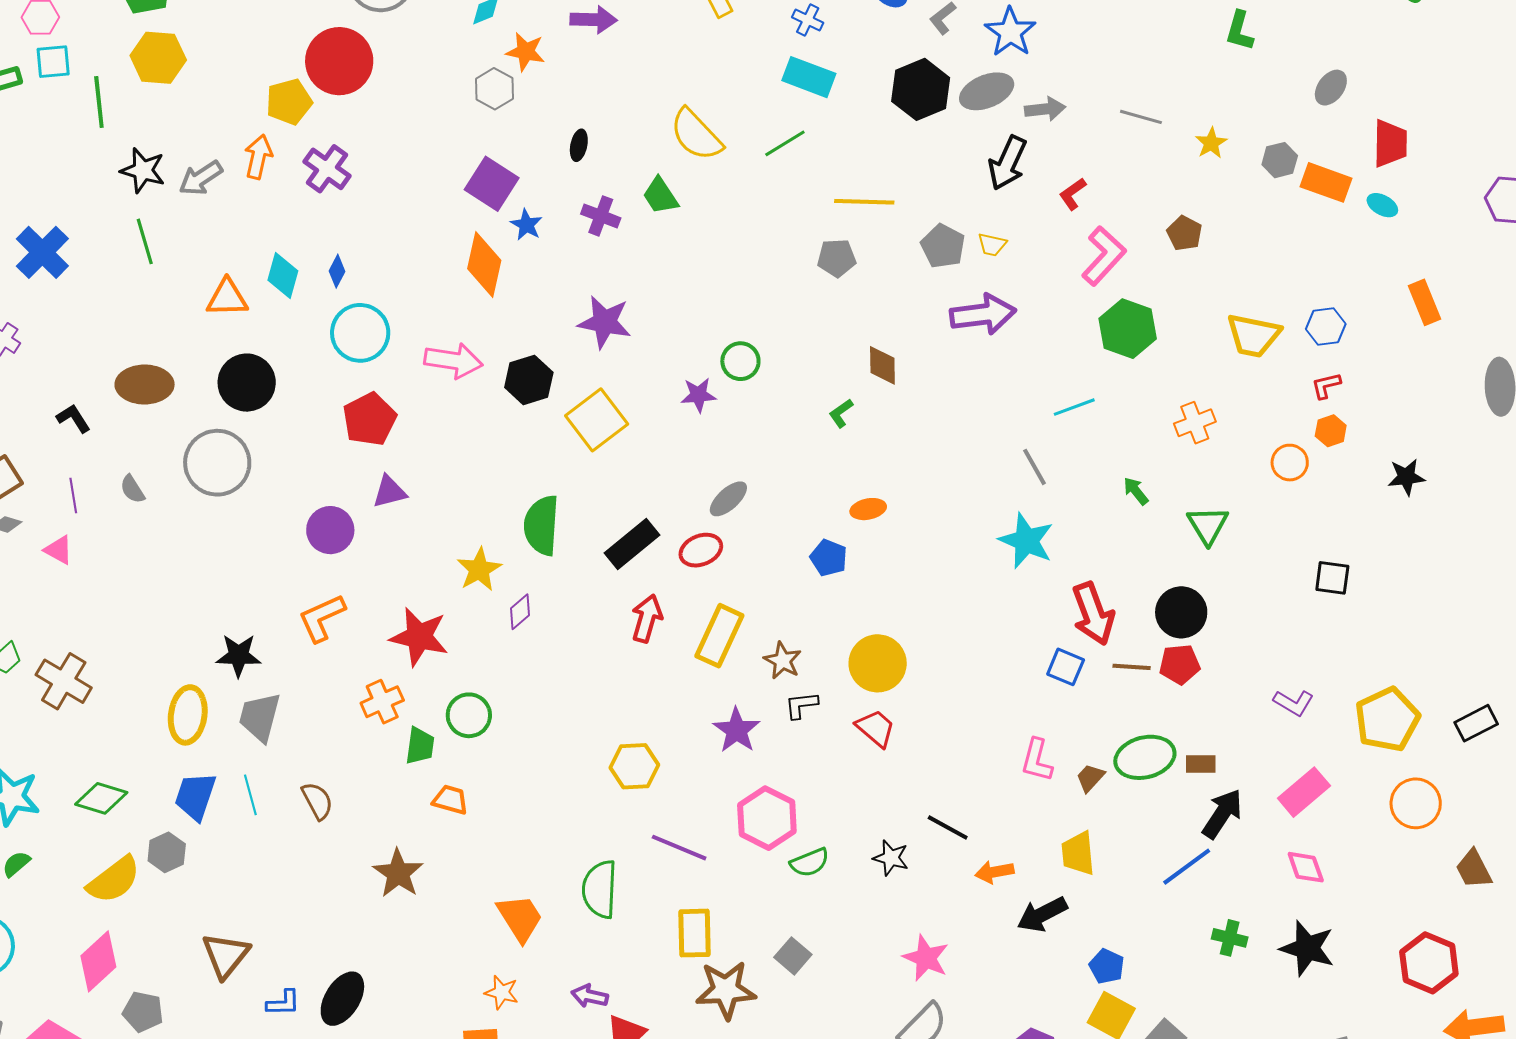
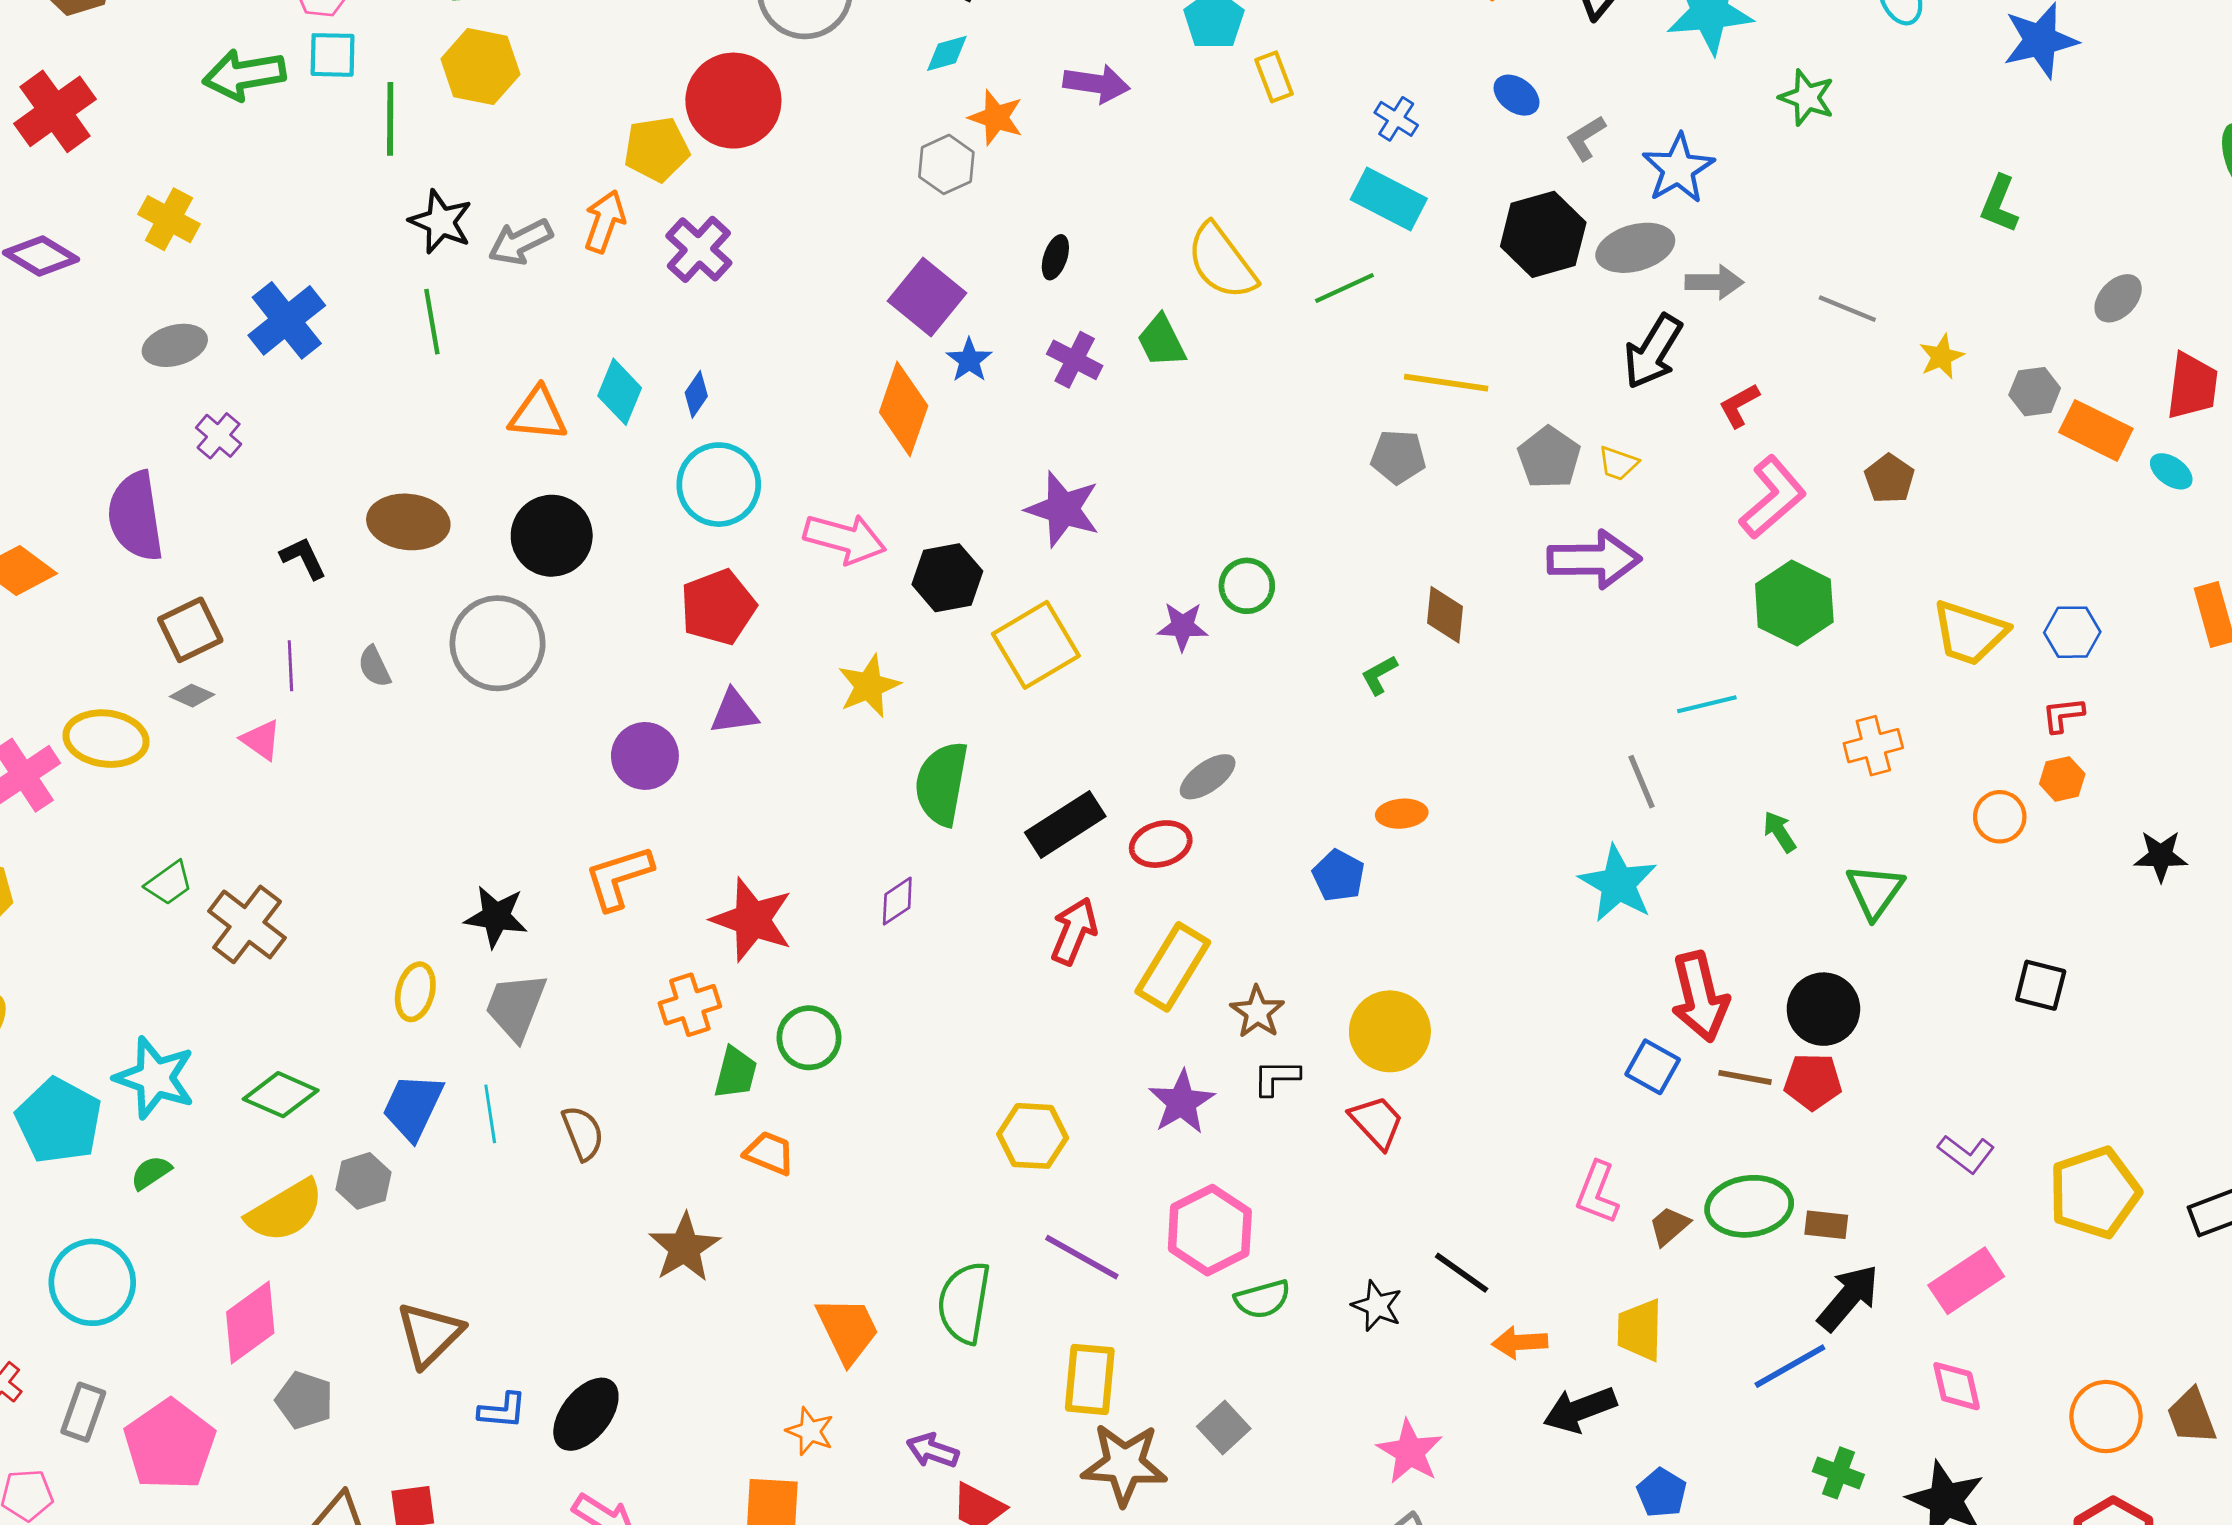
yellow star: (479, 570) -> (869, 686), moved
yellow ellipse: (188, 715) -> (415, 992), size x0.7
orange circle: (1416, 803) -> (2106, 1417), moved

